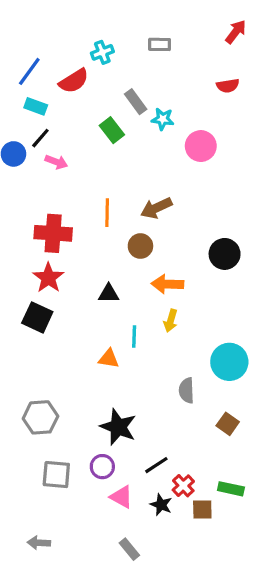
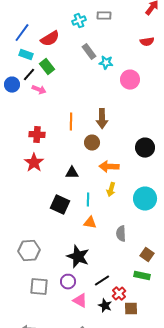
cyan cross: (102, 52) -> (79, 21), moved
green rectangle: (112, 130) -> (47, 67), moved
brown arrow: (156, 208) -> (102, 119), turned -66
red cross: (53, 233) -> (37, 135), size x0.7
black square: (37, 317) -> (60, 205), moved
orange triangle: (109, 359) -> (90, 223), moved
cyan circle: (229, 362) -> (145, 199), moved
green rectangle: (231, 489) -> (142, 276), moved

